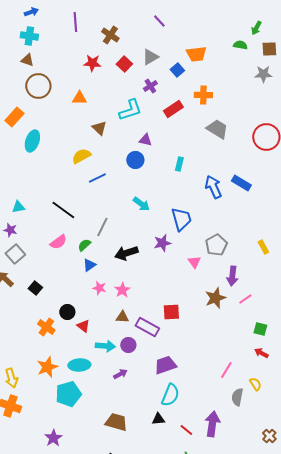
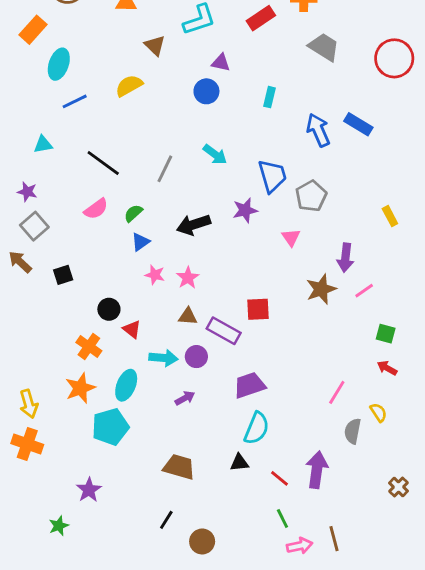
blue line: (97, 178) -> (75, 101), moved
cyan triangle: (18, 207) -> (43, 144), moved
gray line: (102, 227) -> (165, 169), moved
gray pentagon: (216, 245) -> (311, 196), moved
black square: (35, 288) -> (63, 275), turned 32
orange cross: (46, 327) -> (89, 347), moved
cyan ellipse: (79, 365) -> (126, 385), turned -65

